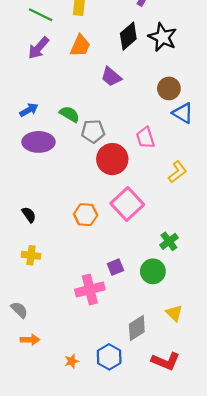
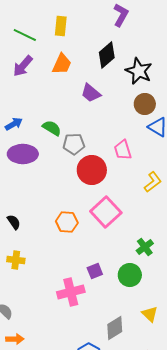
black star: (163, 37) -> (139, 71), moved

